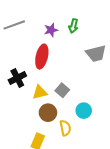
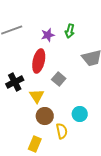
gray square: (62, 90) -> (59, 79), moved
yellow triangle: (40, 92) -> (37, 96), turned -49

